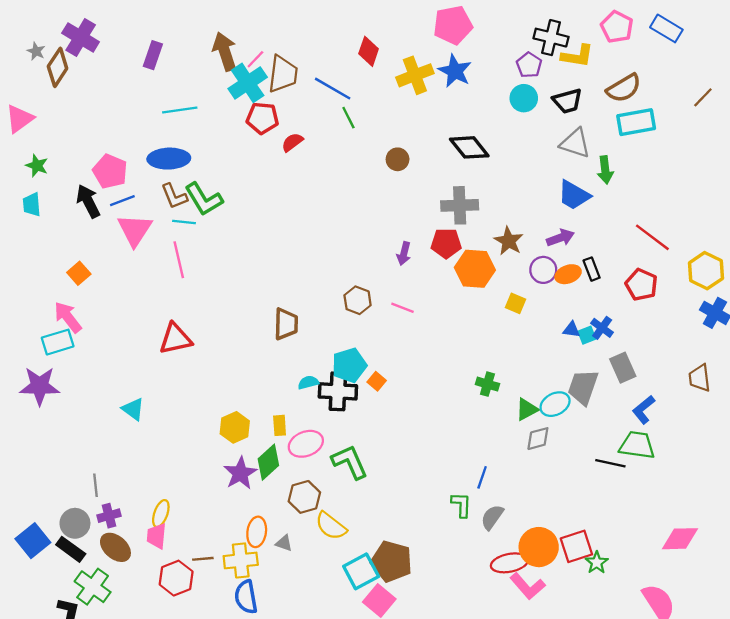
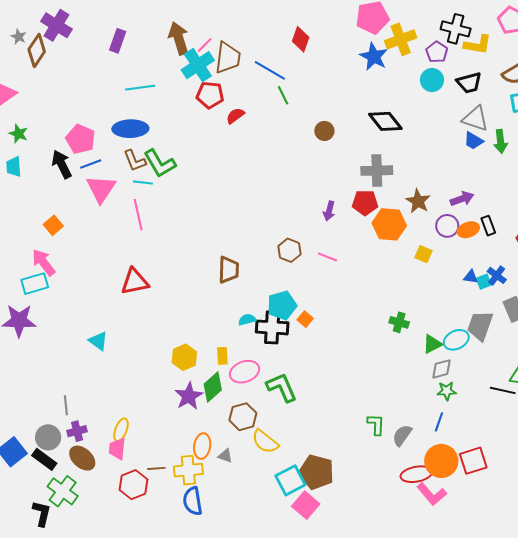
yellow cross: (415, 75) -> (401, 39), moved
blue trapezoid: (574, 195) -> (474, 141), moved, size x0.7
blue line: (482, 477) -> (439, 422), moved
green star: (597, 563) -> (447, 391), moved, turned 30

